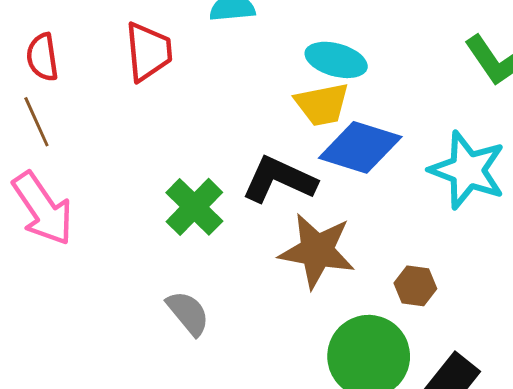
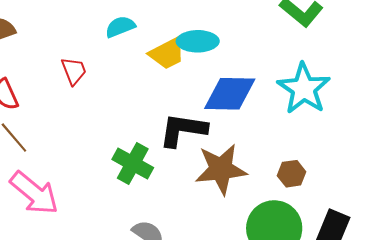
red trapezoid: (148, 52) -> (74, 71), size x0.7
yellow trapezoid: (322, 104) -> (167, 53), moved
cyan star: (467, 170) -> (304, 89), turned 30

